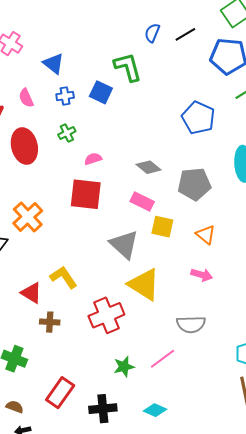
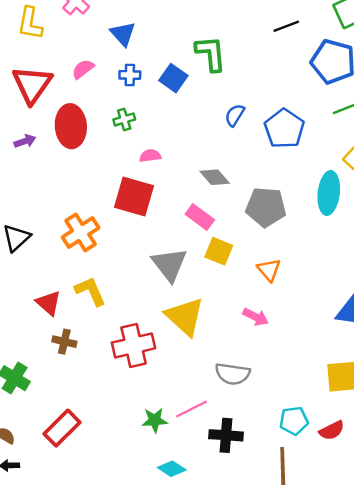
blue semicircle: (152, 33) -> (235, 115), moved
pink semicircle: (26, 98) -> (83, 69), turned 66
orange cross: (28, 217) -> (81, 232), moved
green star: (124, 367) -> (155, 420), moved
black cross: (103, 409) -> (226, 435), moved

